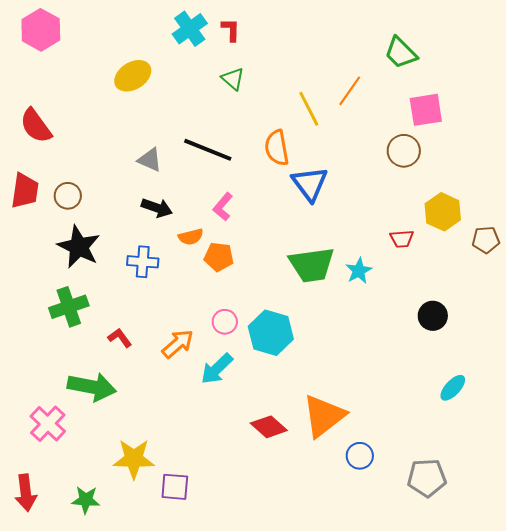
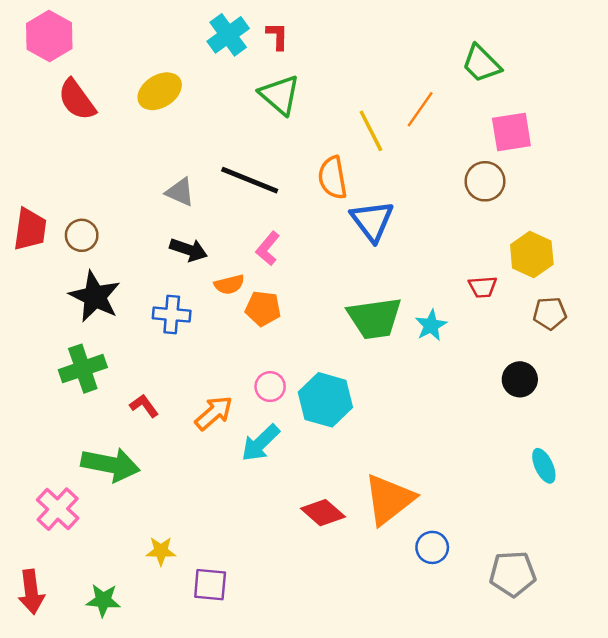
green triangle: (233, 79) -> (280, 95), size x1.5
red semicircle: (36, 126) -> (77, 100), moved
brown pentagon: (486, 240) -> (550, 313), moved
cyan ellipse: (453, 388) -> (544, 466), turned -68
yellow star: (134, 459) -> (161, 551), size x0.6

